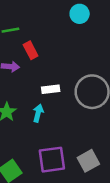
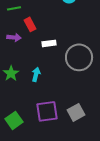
white rectangle: (51, 89) -> (49, 43), moved

